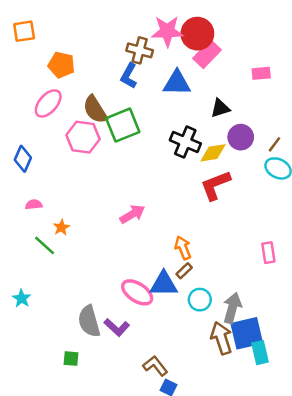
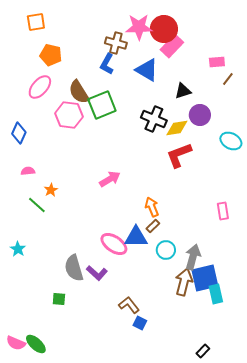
orange square: (24, 31) -> (36, 22), moved
blue triangle: (177, 83) -> (147, 70), turned 30
brown line: (274, 144) -> (228, 79), moved
brown arrow: (221, 338) -> (184, 282), turned 32

